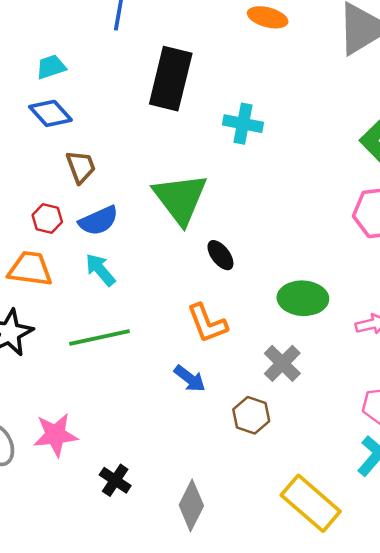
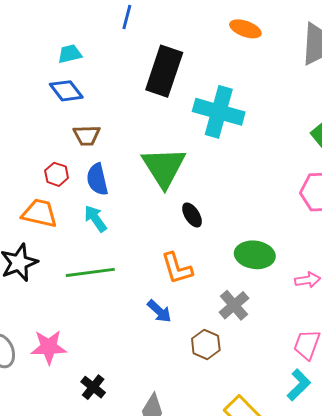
cyan cross: (243, 124) -> (219, 112), size x1.6
brown trapezoid: (81, 167) -> (87, 135), turned 104
blue semicircle: (99, 221) -> (97, 179), turned 96

